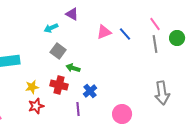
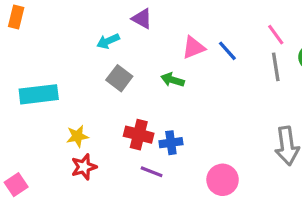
green arrow: (73, 68) -> (173, 80), moved
red cross: (59, 85) -> (139, 135), moved
blue cross: (90, 91) -> (171, 143), turned 32
purple line: (78, 109) -> (152, 172), turned -64

